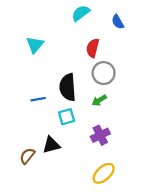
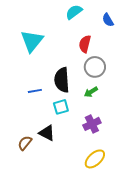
cyan triangle: (35, 45) -> (32, 41), size x1.4
black triangle: (51, 145) -> (47, 133), turned 42

